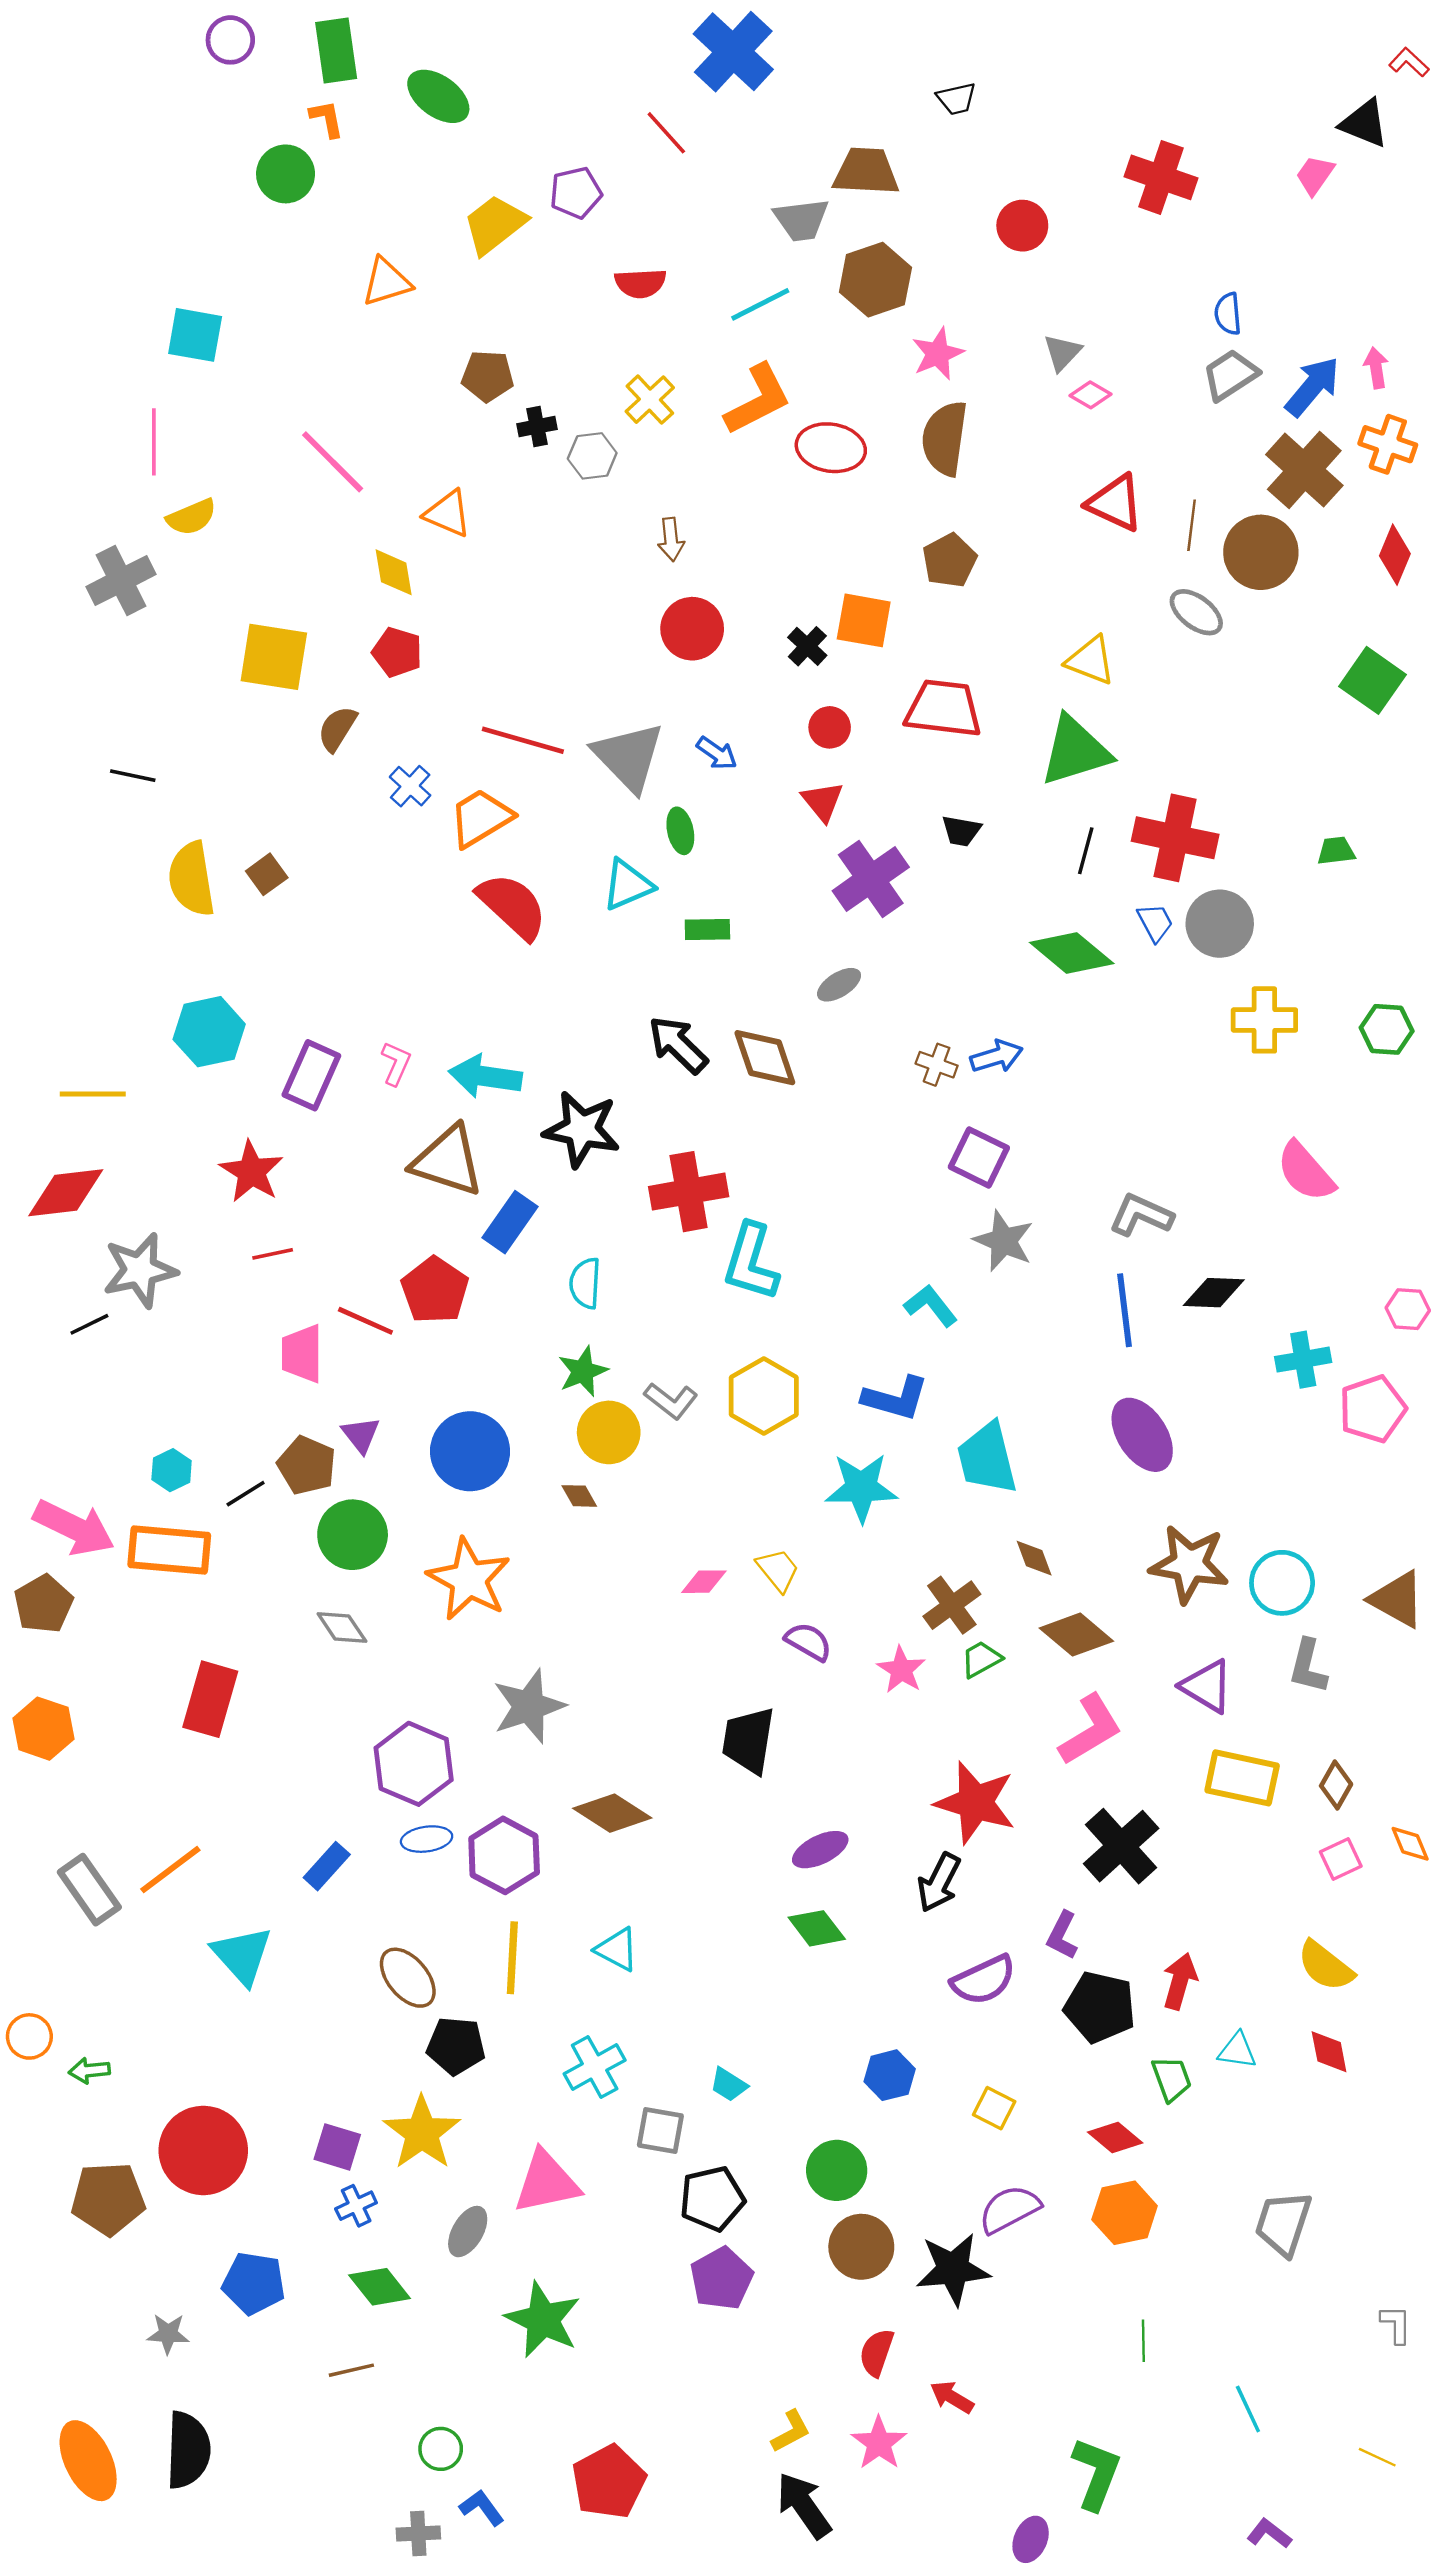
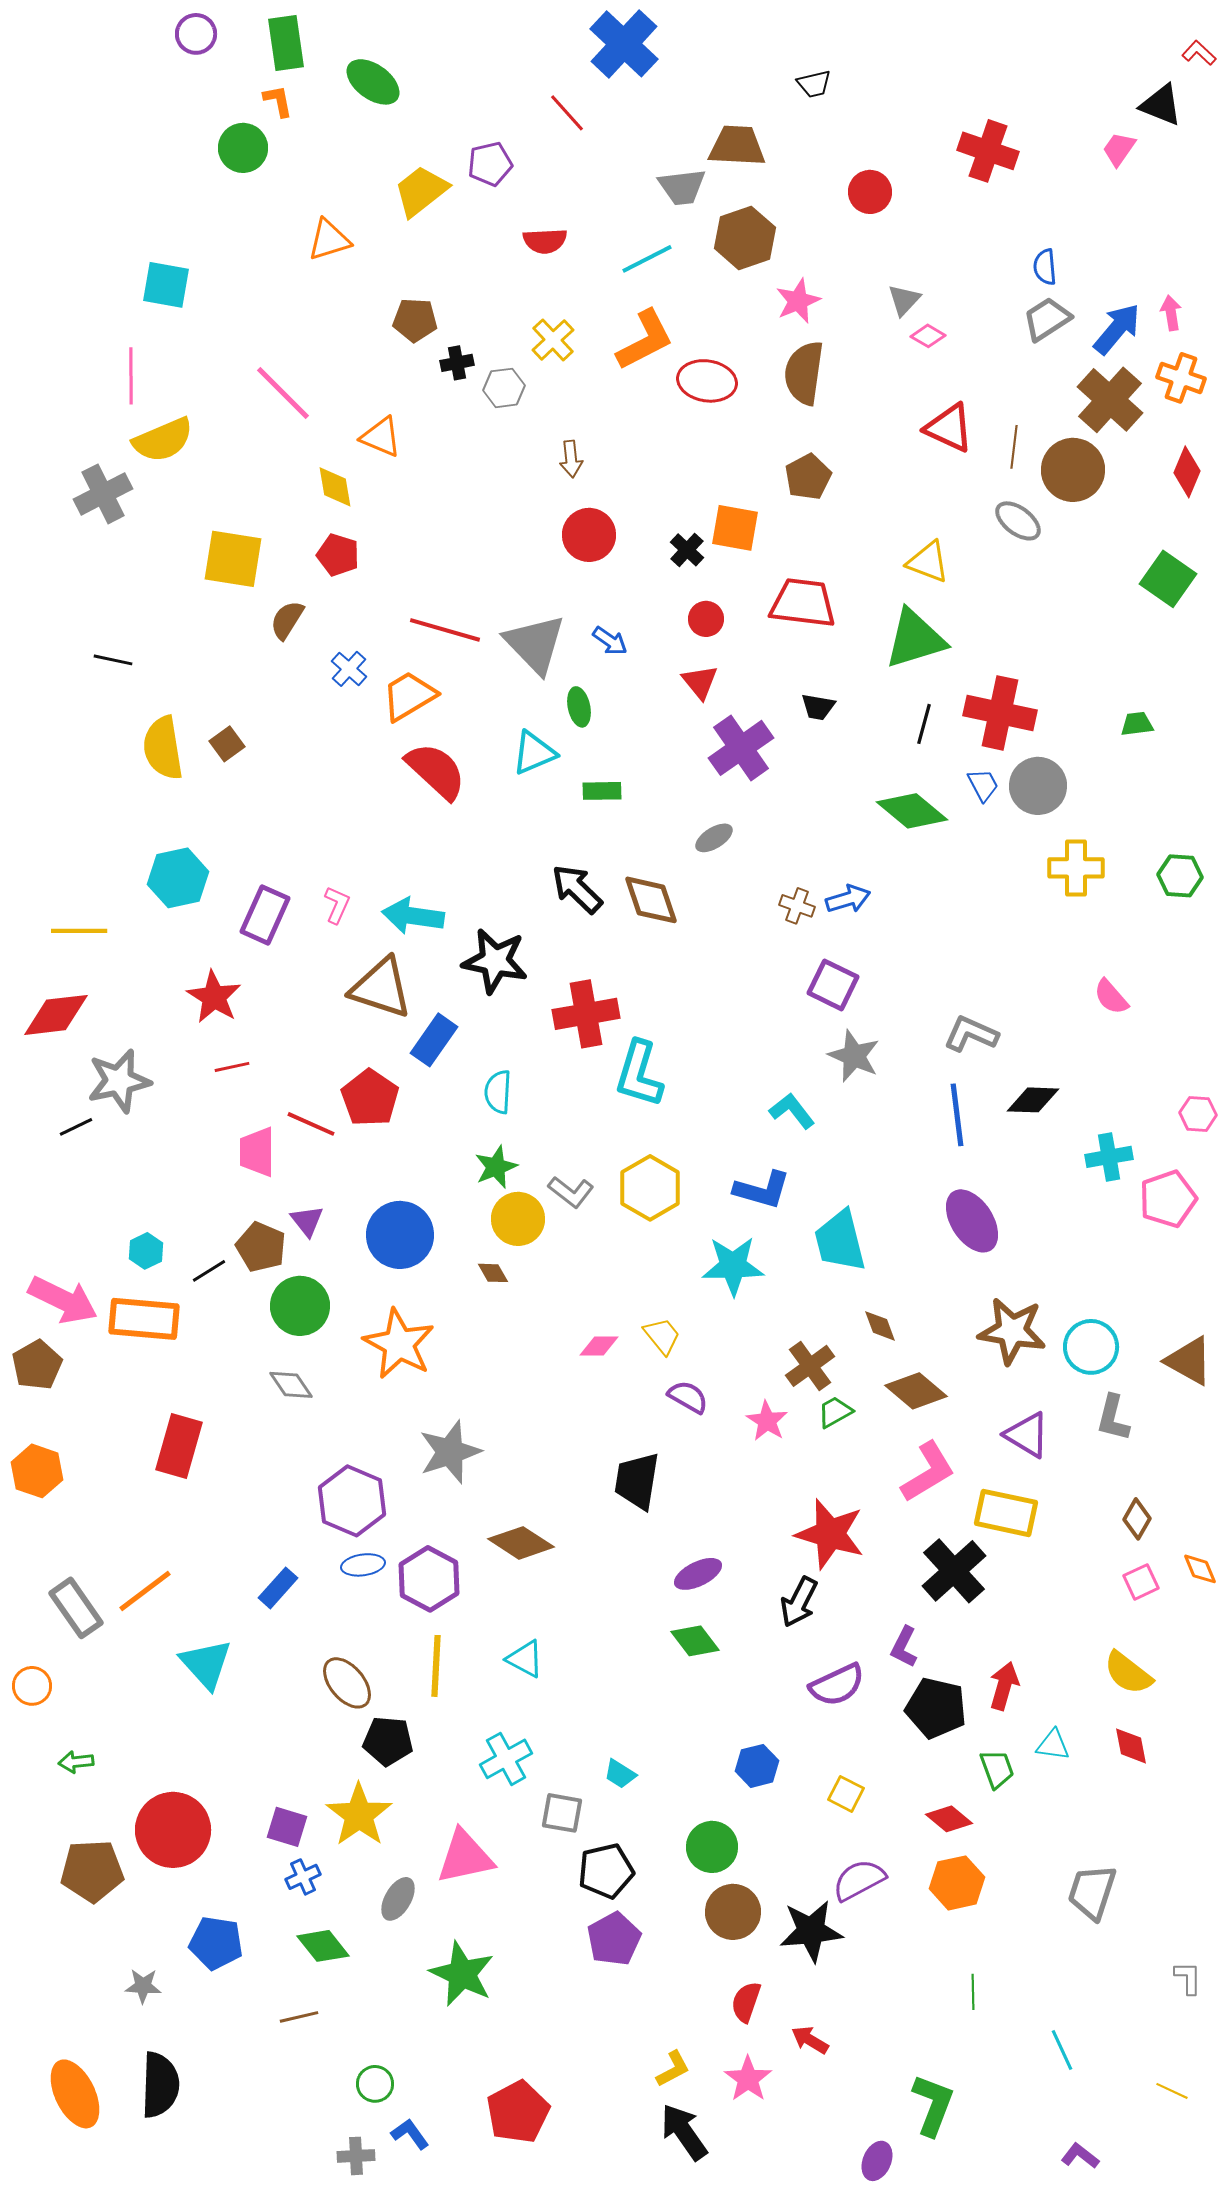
yellow semicircle: (192, 517) -> (163, 440), size x1.4
pink semicircle: (1306, 1172) -> (1111, 997), size x0.7
yellow rectangle: (1242, 1778) -> (1006, 1513), moved
orange circle: (29, 2036) -> (32, 1686), moved

